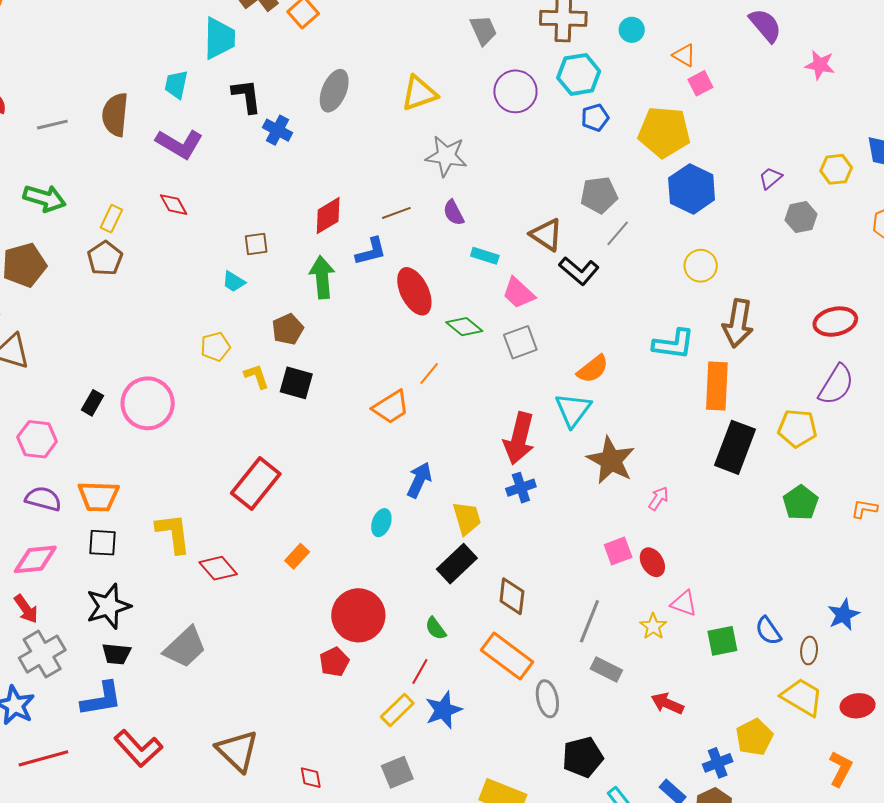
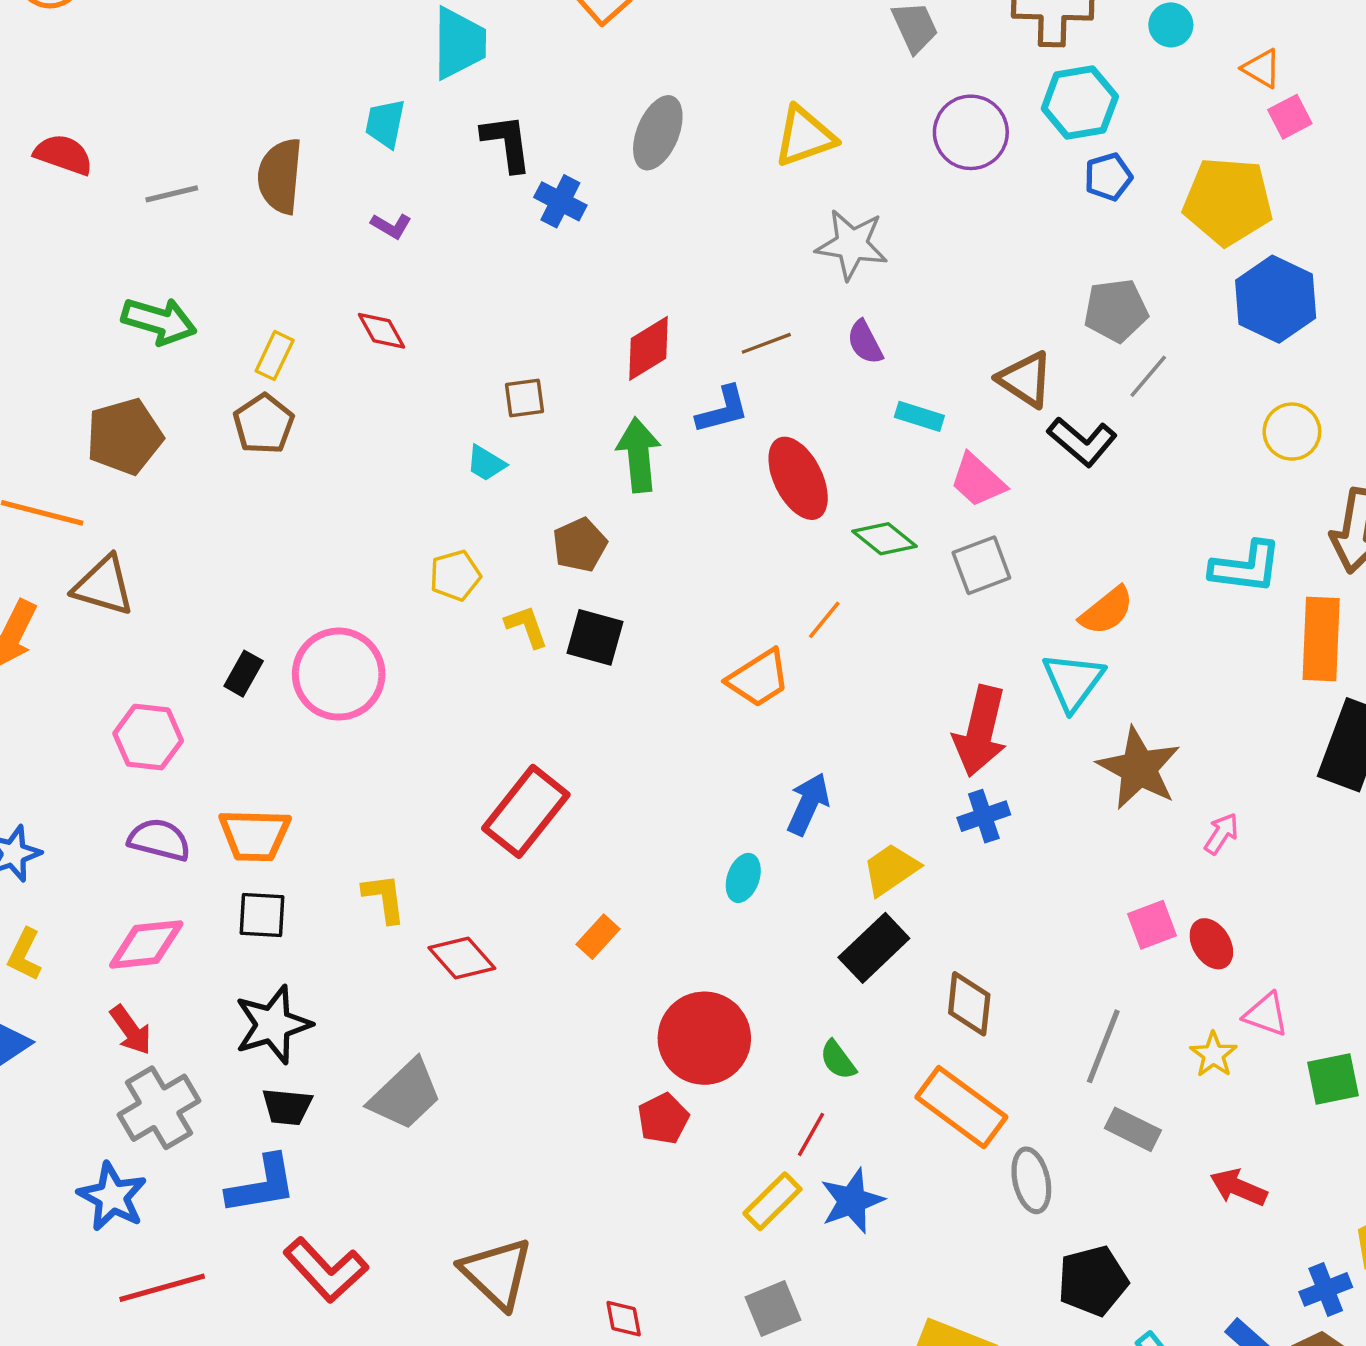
purple L-shape: (179, 144) -> (391, 226), size x0.5
yellow trapezoid: (467, 518) -> (891, 869), turned -108
yellow L-shape: (173, 533) -> (384, 898), size x0.7

